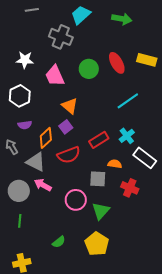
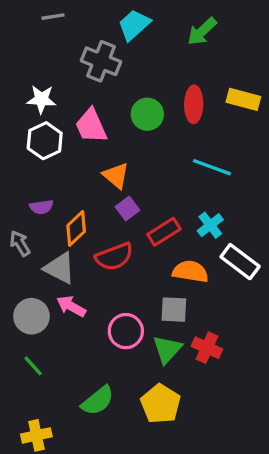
green arrow: (122, 19) -> (202, 31), turned 126
red ellipse: (117, 63) -> (194, 104), turned 30
white hexagon: (20, 96) -> (45, 141), moved
cyan line: (128, 101) -> (212, 167), turned 55
purple square: (66, 127) -> (127, 209), moved
orange semicircle: (115, 164) -> (190, 271), size x1.5
gray square: (98, 179) -> (174, 310), moved
red cross: (130, 188) -> (207, 348), moved
green line: (20, 221) -> (33, 366), turned -48
green semicircle: (59, 242) -> (98, 401), size x1.5

